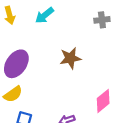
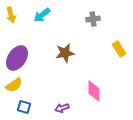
pink diamond: (103, 101) -> (94, 91), turned -50

